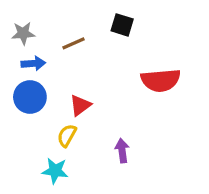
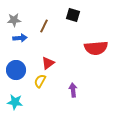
brown line: (74, 43) -> (44, 26), turned -40
blue circle: (30, 97) -> (16, 70), moved
cyan star: (55, 171) -> (15, 102), moved

